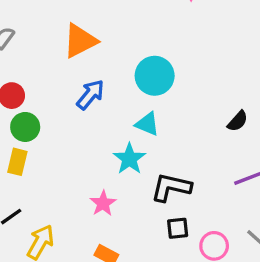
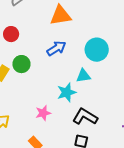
cyan triangle: (147, 124) -> (83, 76), turned -49
green circle: (25, 127) -> (21, 64), moved

